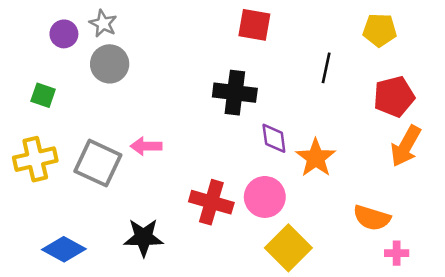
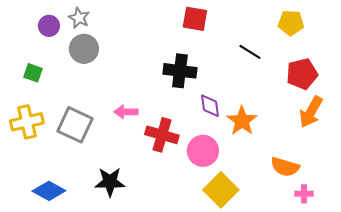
black line: (326, 68) -> (250, 52), turned -70
pink arrow: (146, 146) -> (126, 112), moved
red cross: (211, 202) -> (162, 135), moved

